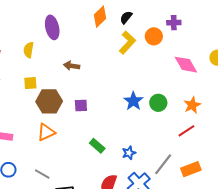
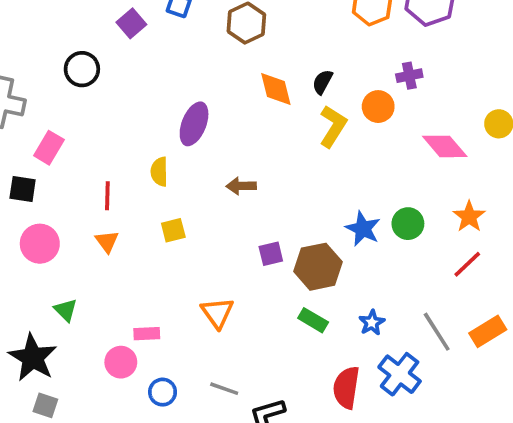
orange diamond: (100, 17) -> (276, 89), turned -50
purple ellipse: (52, 27) -> (194, 124), turned 45
brown hexagon: (49, 101) -> (318, 267), moved
orange triangle: (46, 132) -> (217, 313), turned -30
gray line: (163, 164) -> (437, 332), turned -60

